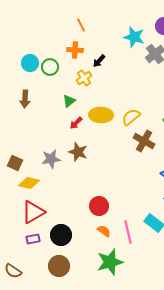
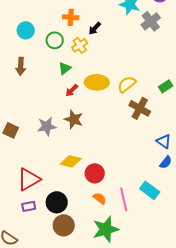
green circle: (50, 67) -> (55, 40), moved
yellow diamond: (29, 183) -> (71, 161), moved
brown circle: (59, 266) -> (64, 225), moved

